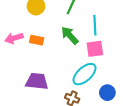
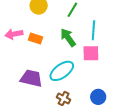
cyan ellipse: (84, 74) -> (62, 71), moved

